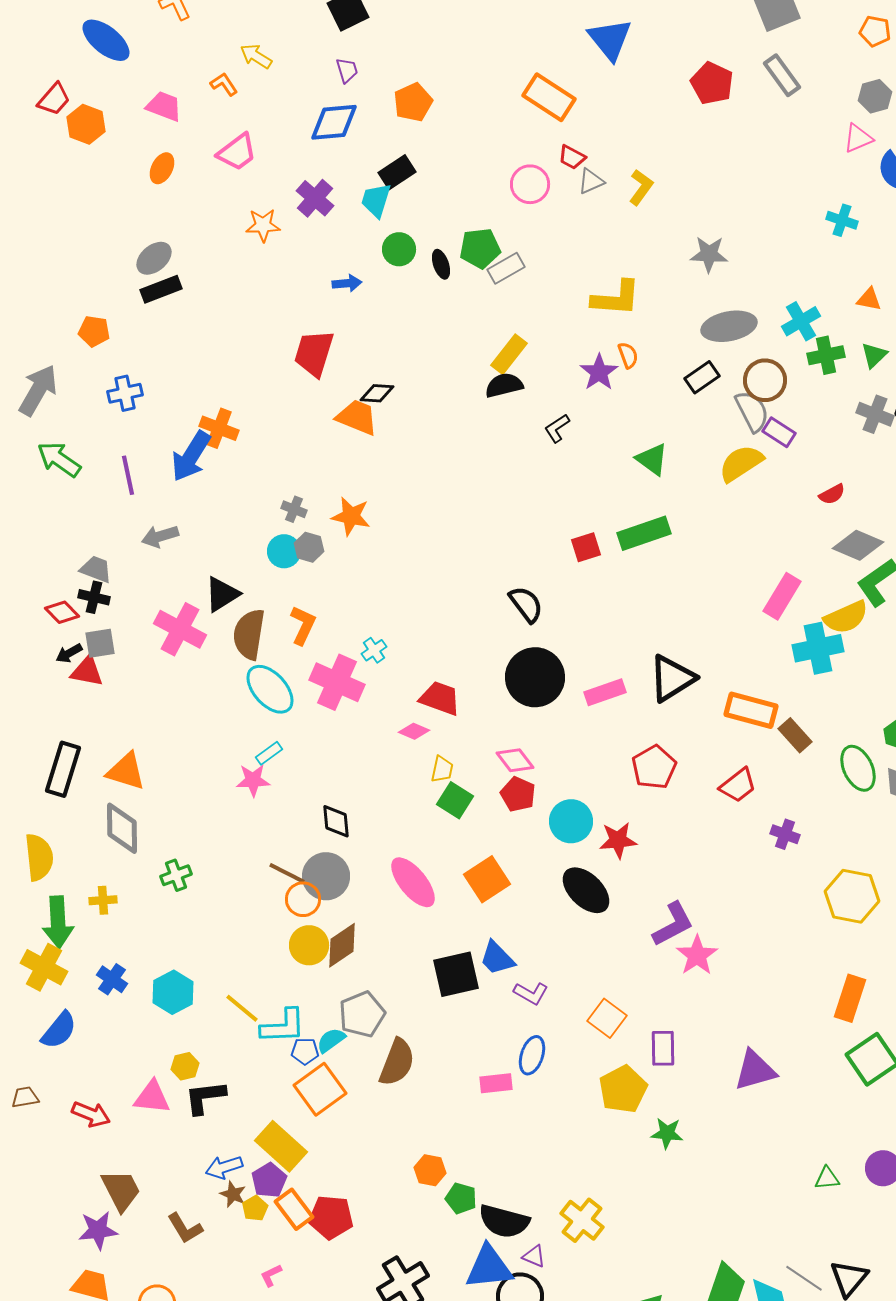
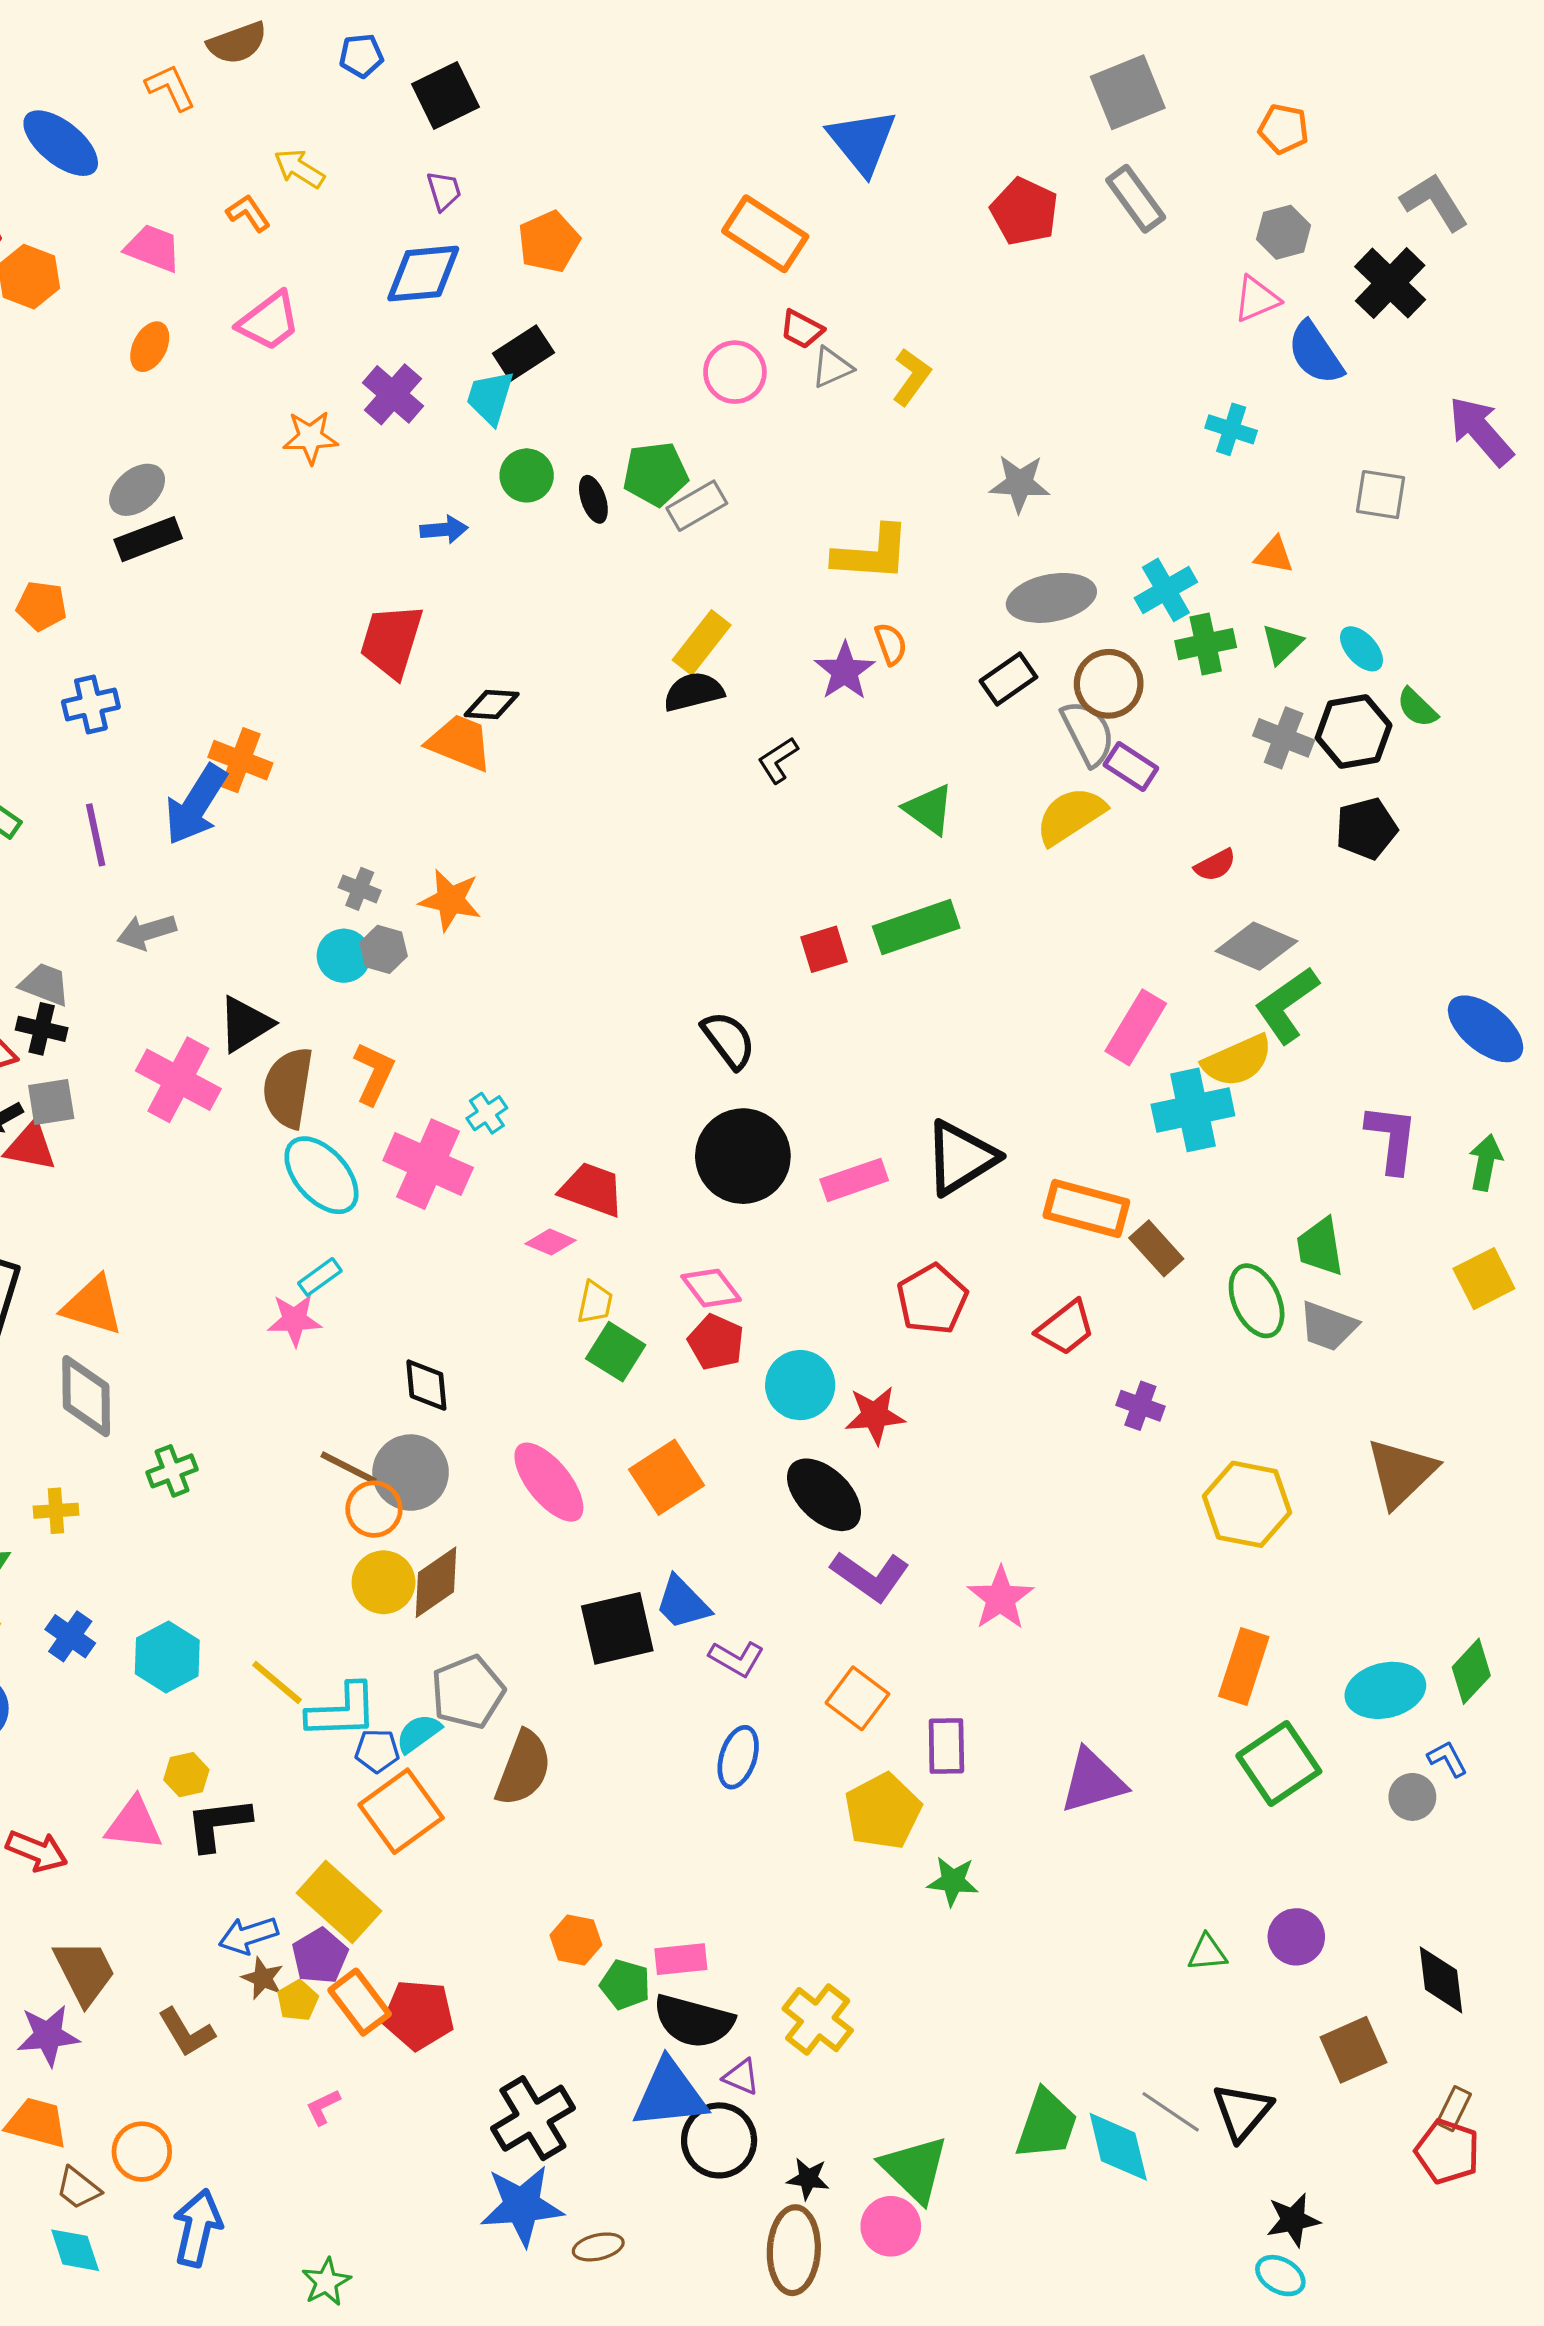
purple L-shape: (673, 924) -> (870, 1576), moved, turned 63
pink rectangle: (496, 1083) -> (681, 1959), moved

